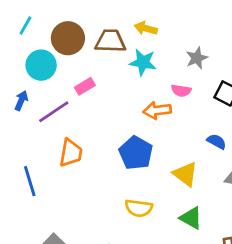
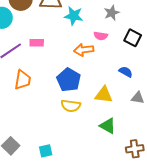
pink rectangle: (85, 86) -> (37, 43), moved, turned 32
yellow triangle: (185, 174) -> (104, 95), turned -30
yellow semicircle: (139, 208) -> (71, 106), moved

